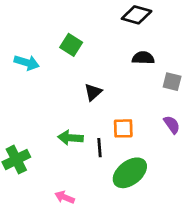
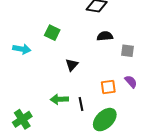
orange square: (123, 128) -> (108, 87), moved

